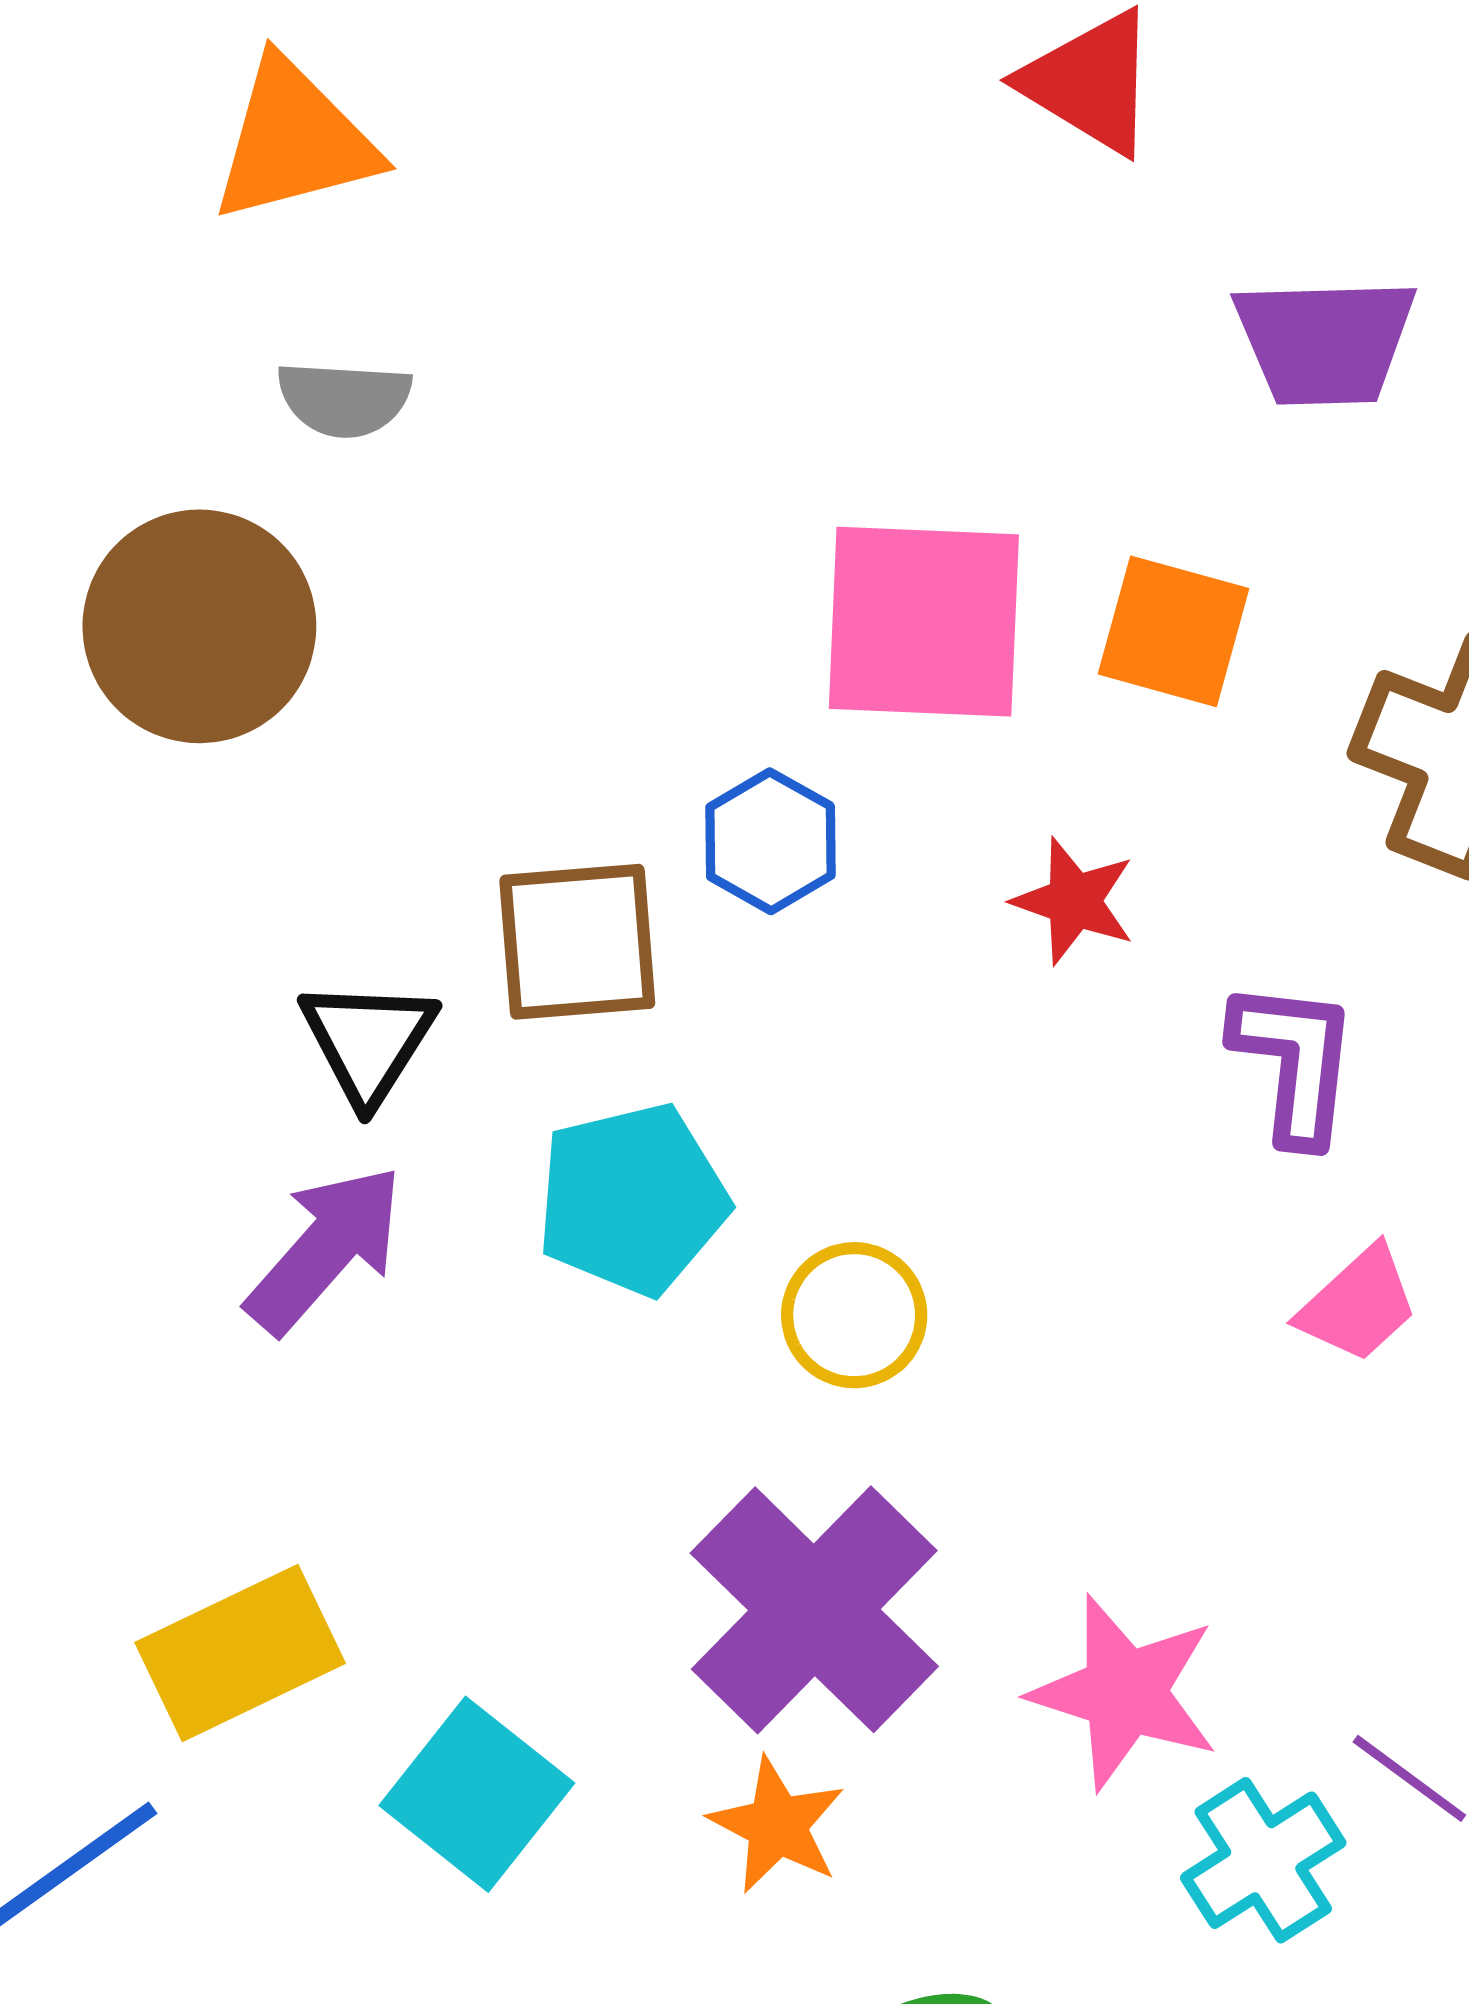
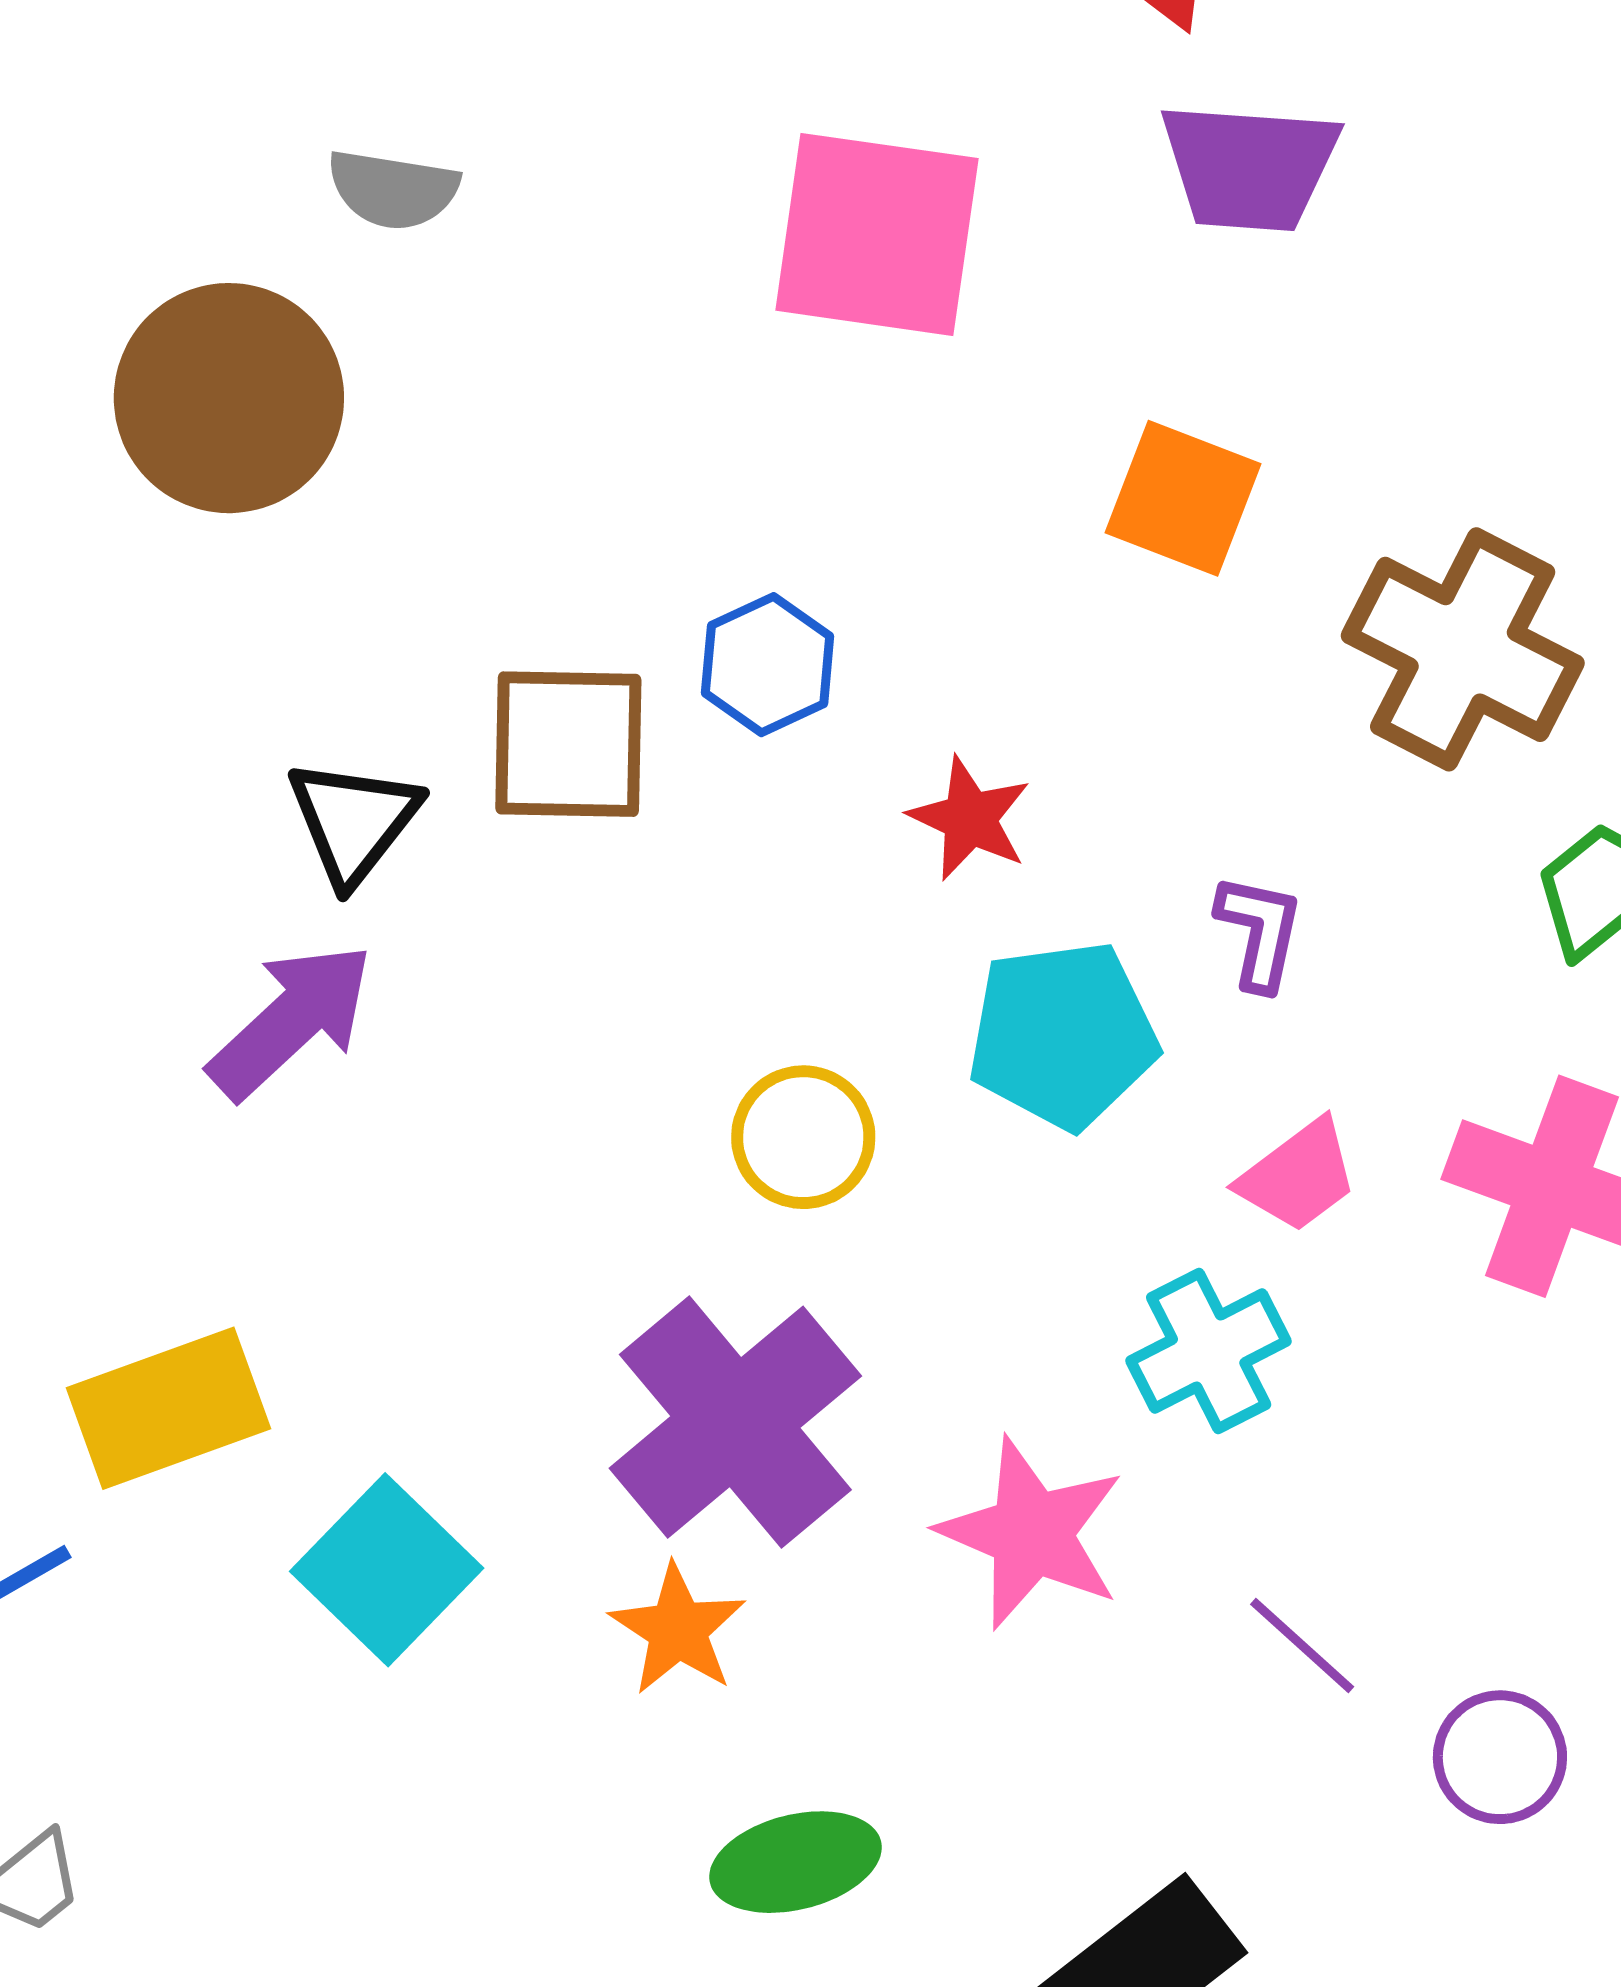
purple trapezoid: (1325, 341) -> (1249, 167), moved
pink square: (924, 622) -> (877, 234), moved
red star: (1074, 901) -> (970, 819), moved
purple L-shape: (1294, 1062) -> (1259, 932), size x0.7
cyan pentagon: (632, 1199) -> (1063, 1035), moved
cyan cross: (1263, 1860) -> (1209, 1351), moved

